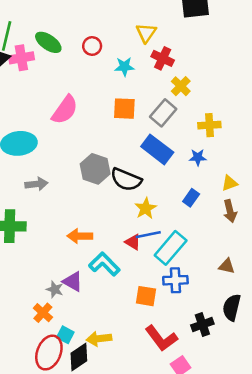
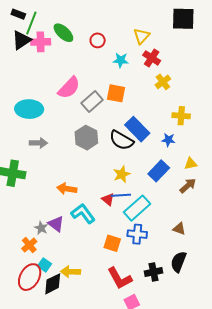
gray rectangle: (163, 113) -> (92, 101), moved
black semicircle: (126, 180) -> (121, 140), moved
blue rectangle: (191, 198) -> (159, 171), size x1.5
brown arrow: (230, 211) -> (188, 186), turned -126

